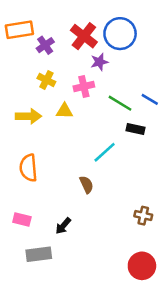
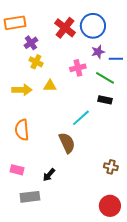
purple cross: (45, 45) -> (31, 43), moved
purple star: (99, 62) -> (98, 52), moved
pink cross: (84, 86) -> (78, 68), moved
blue line: (150, 99) -> (116, 59), moved, turned -32
green line: (120, 103) -> (105, 78), moved
brown semicircle: (86, 185) -> (67, 143), size x1.5

